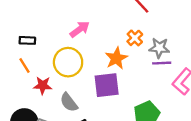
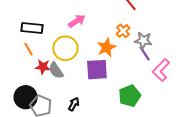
black rectangle: (27, 40) -> (32, 28), size x1.5
purple line: (162, 63) -> (145, 53), turned 56
gray semicircle: (69, 102) -> (56, 70), moved

